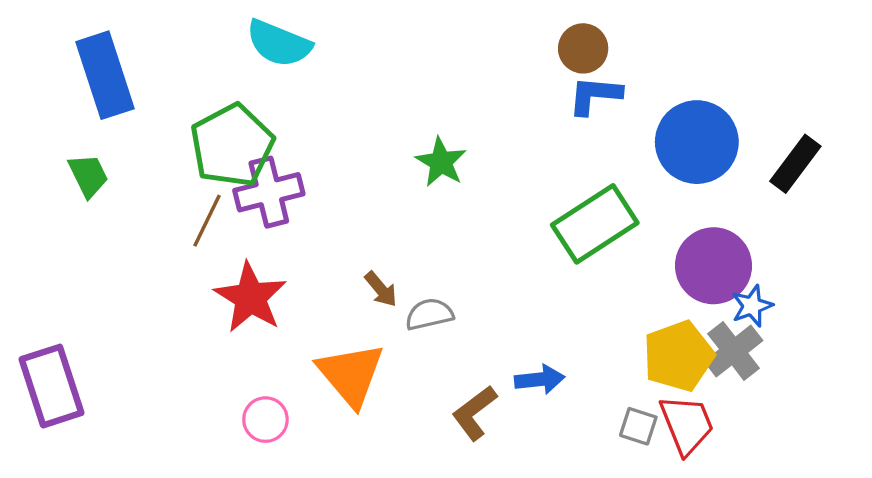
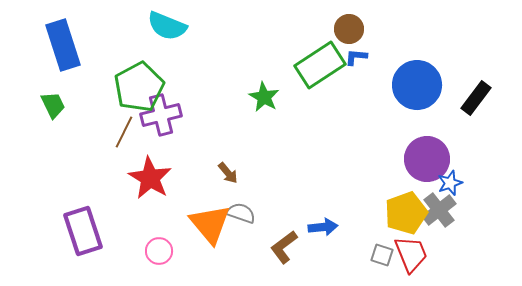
blue L-shape: (595, 95) -> (356, 57), size x0.7
green rectangle: (595, 224) -> (320, 65), moved
gray semicircle: (429, 314) -> (241, 213), moved, turned 32
purple rectangle: (52, 386) -> (83, 231), moved

